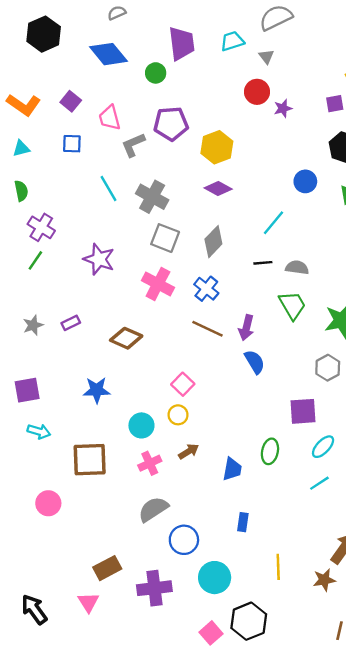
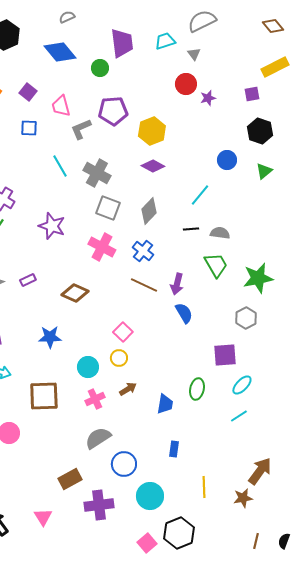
brown rectangle: (107, 568) -> (70, 479), moved

